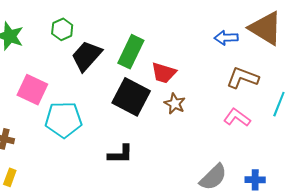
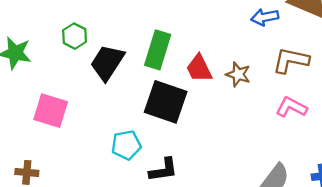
red trapezoid: (164, 73) -> (199, 68), turned 56
brown star: (175, 104) -> (238, 74), moved
cyan pentagon: (64, 120) -> (126, 145), moved, size x0.7

